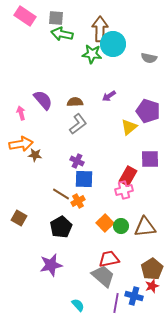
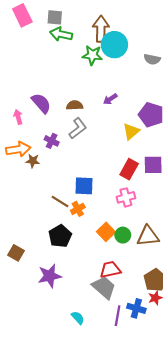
pink rectangle: (25, 16) -> (22, 15), turned 30
purple cross: (77, 161) -> (52, 141), moved
red rectangle: (128, 176) -> (129, 169), moved
brown square: (19, 218) -> (16, 253), moved

